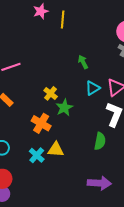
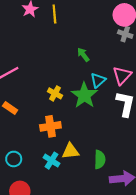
green star: (64, 108) -> (84, 95), moved, size x1.4
orange cross: (41, 123) -> (50, 126), turned -30
green semicircle: (100, 141) -> (100, 159), moved

